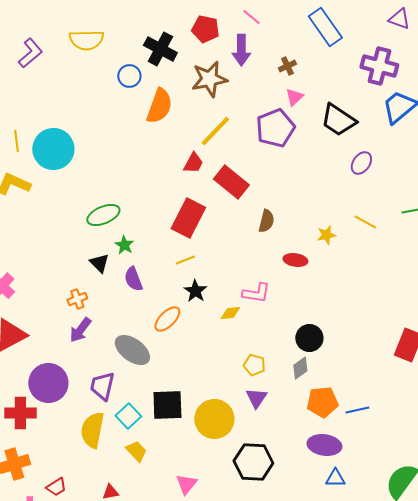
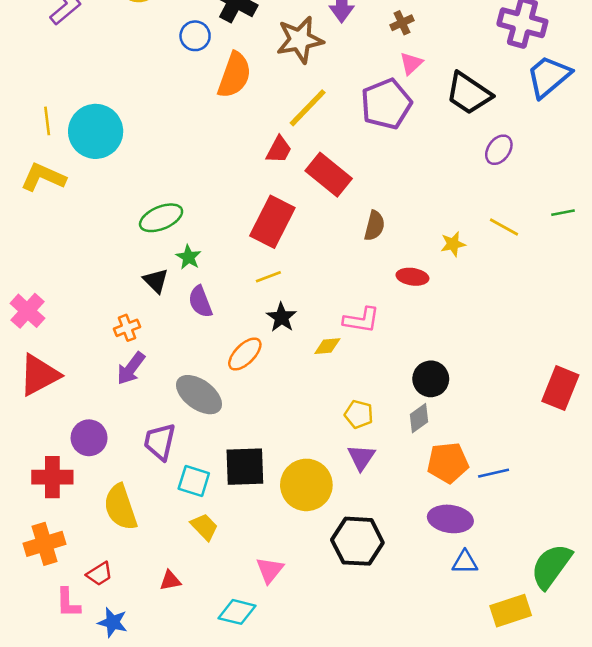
purple circle: (48, 383) -> (89, 438), size x0.7
cyan square: (128, 416) -> (194, 481), turned -30
yellow semicircle: (92, 430) -> (120, 507), moved, turned -30

